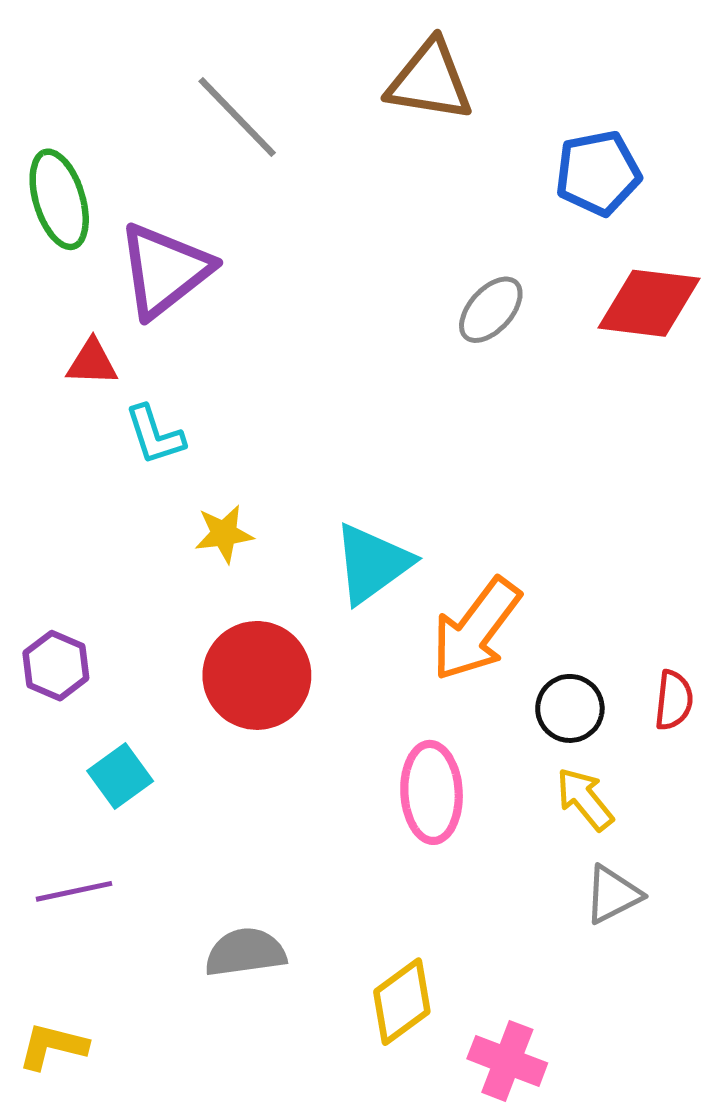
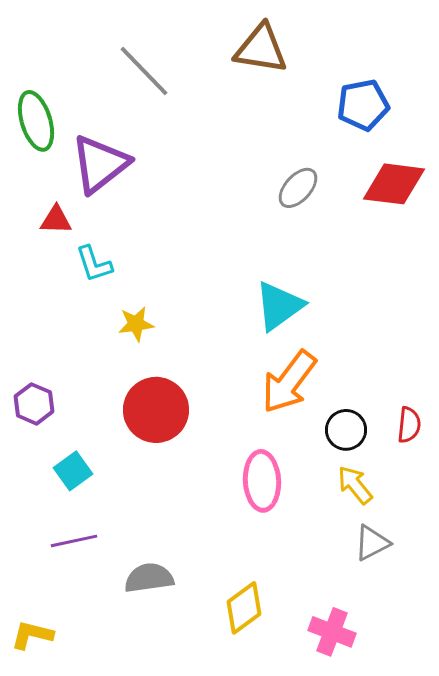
cyan triangle: (372, 563) -> (279, 306), moved
purple line: (74, 891) -> (74, 541), moved
pink cross: (507, 1061) -> (332, 632), moved

